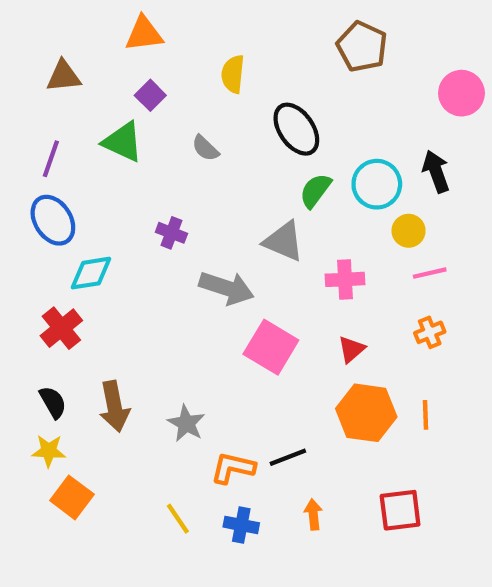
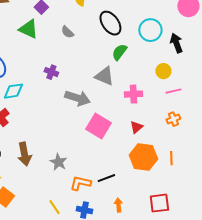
cyan circle: (377, 184) -> (150, 30), moved

